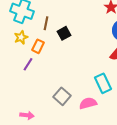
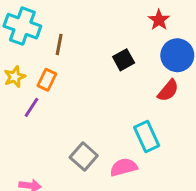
black square: (64, 33) -> (124, 60), moved
yellow star: (21, 37) -> (15, 77), moved

